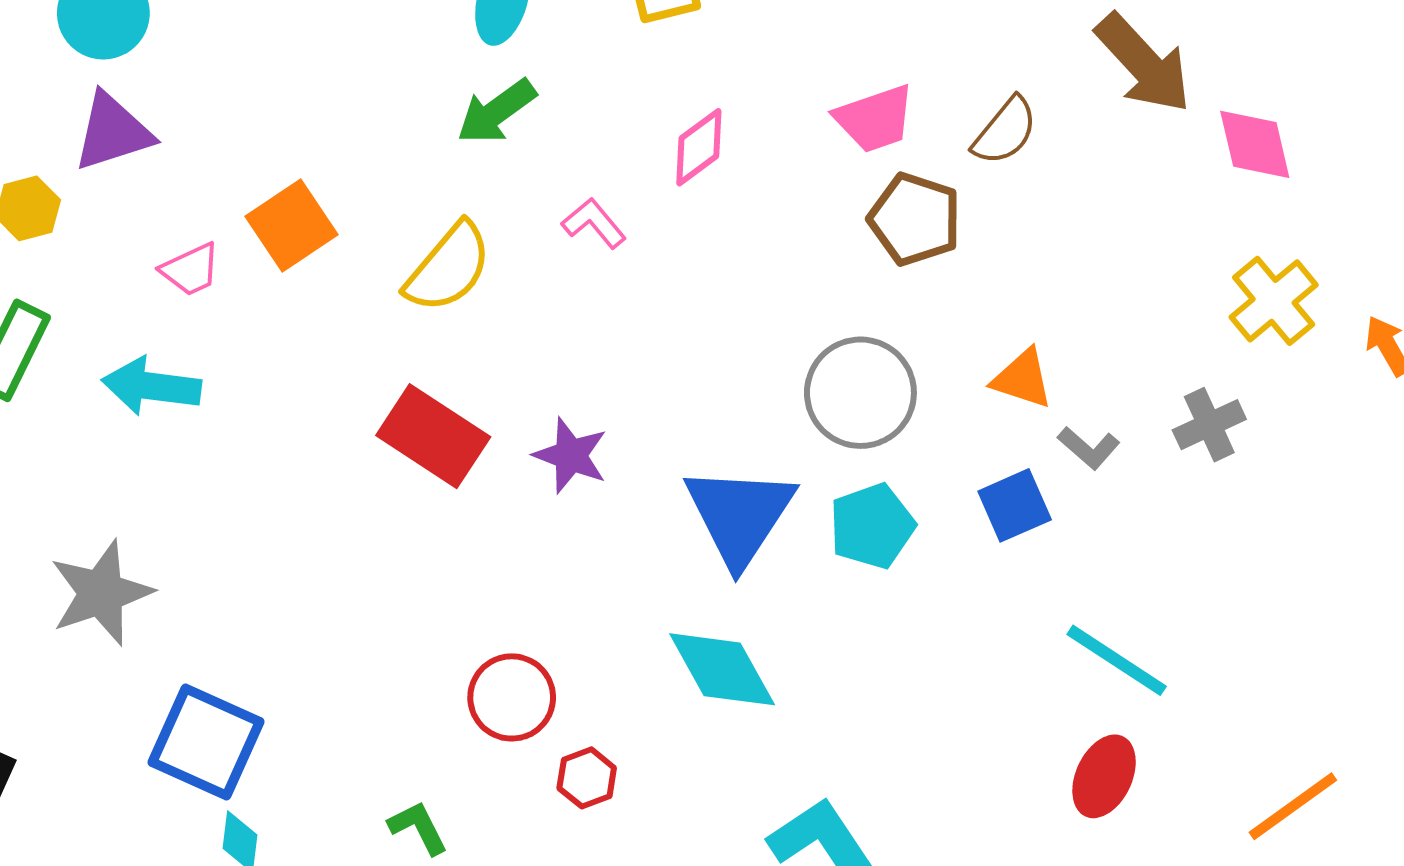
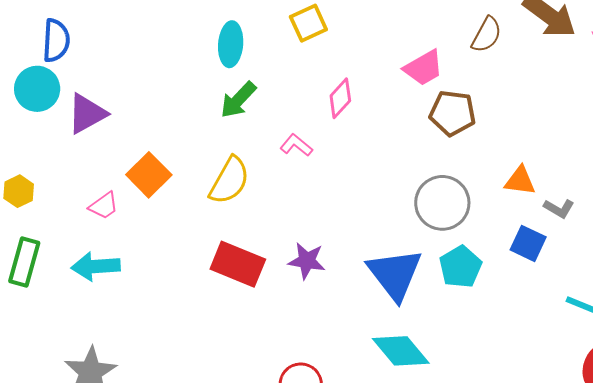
brown semicircle: (1005, 131) -> (487, 35), moved
purple triangle: (113, 132) -> (87, 114), moved
blue square: (1015, 505) -> (528, 243), turned -30

